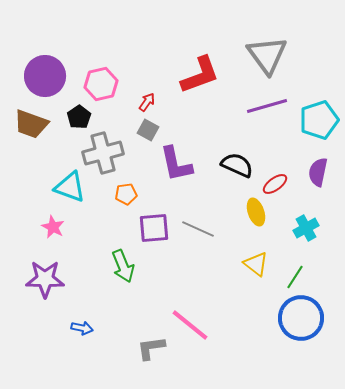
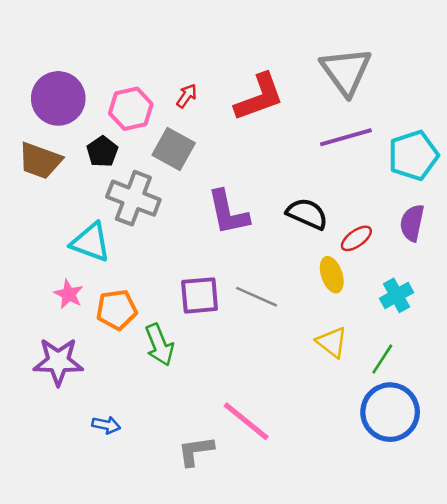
red arrow: (147, 102) -> (187, 96), moved
gray square: (148, 130) -> (174, 149), moved, size x1.5
gray cross: (103, 153) -> (133, 198), turned 36
orange pentagon: (126, 194) -> (117, 310), moved, size x1.4

